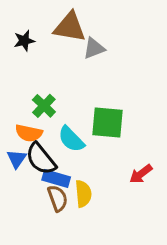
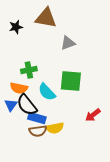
gray triangle: (94, 48) -> (68, 43), moved
green cross: (44, 106) -> (29, 70), turned 35
yellow semicircle: (83, 194) -> (55, 128), turned 84
brown semicircle: (58, 198) -> (38, 131), turned 102

